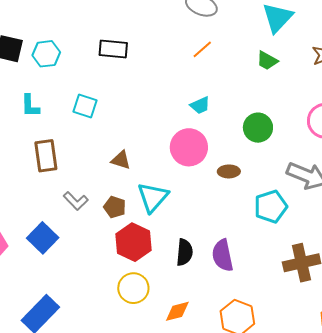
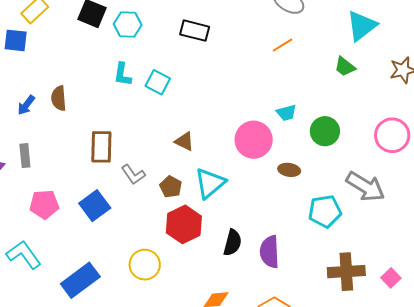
cyan trapezoid: (200, 105) -> (286, 113), moved
cyan L-shape: (30, 106) -> (122, 74), moved
brown rectangle: (46, 156) -> (101, 147), moved
yellow circle: (133, 288) -> (145, 265), moved

